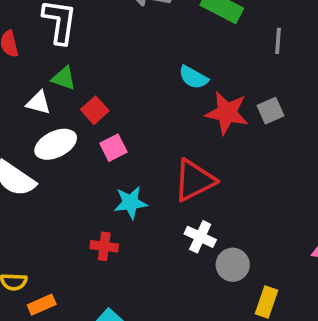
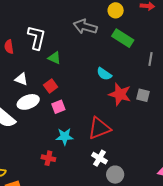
green triangle: (64, 78) -> (54, 58), moved
gray square: (270, 111) -> (143, 95), turned 32

